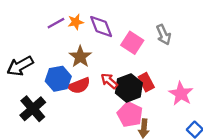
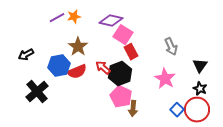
purple diamond: (101, 27) -> (111, 21), moved, turned -55
gray arrow: (164, 35) -> (171, 47), moved
black arrow: (20, 66) -> (26, 55), size x0.7
red rectangle: (146, 82) -> (131, 52), moved

